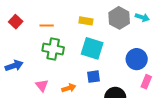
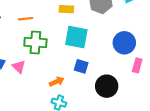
blue square: (94, 77) -> (81, 66), turned 32
pink triangle: (42, 85) -> (19, 67), moved

